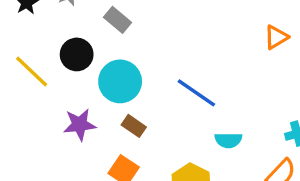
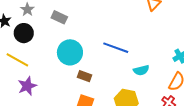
black circle: (77, 54) -> (24, 33), moved
purple star: (80, 125) -> (27, 86), moved

